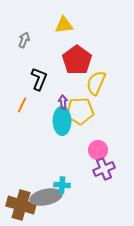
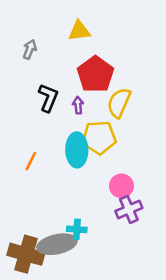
purple arrow: (63, 102) -> (78, 105), moved
orange line: (22, 105) -> (31, 161), moved

